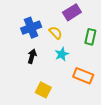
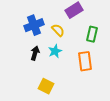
cyan star: (62, 54) -> (55, 51), moved
orange rectangle: (83, 76) -> (85, 61), moved, turned 60

